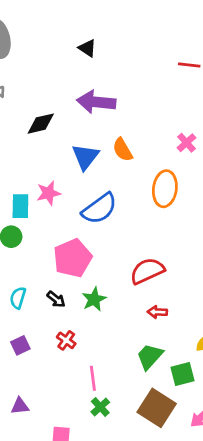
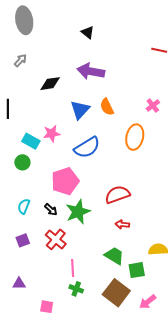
cyan rectangle: (20, 206) -> (31, 141), turned -66
green star: (94, 299) -> (78, 212), size x1.4
red cross: (66, 340) -> (56, 239), size x1.5
green trapezoid: (150, 356) -> (114, 256), turned 75
green cross: (100, 407) -> (76, 289), turned -32

